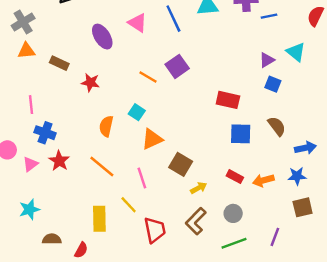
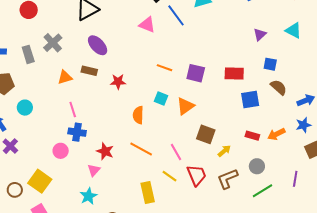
purple ellipse: (102, 37) -> (98, 45), moved
orange triangle: (26, 51) -> (65, 77), moved
cyan triangle: (296, 52) -> (293, 30), moved
purple square: (177, 66) -> (196, 73), moved, turned -30
blue square: (273, 84) -> (270, 64), moved
blue cross: (45, 133) -> (77, 132), moved
orange triangle: (152, 139) -> (185, 106), moved
pink triangle: (30, 164) -> (94, 170), moved
brown L-shape: (196, 221) -> (227, 179), turned 35
red trapezoid: (155, 230) -> (197, 175), moved

